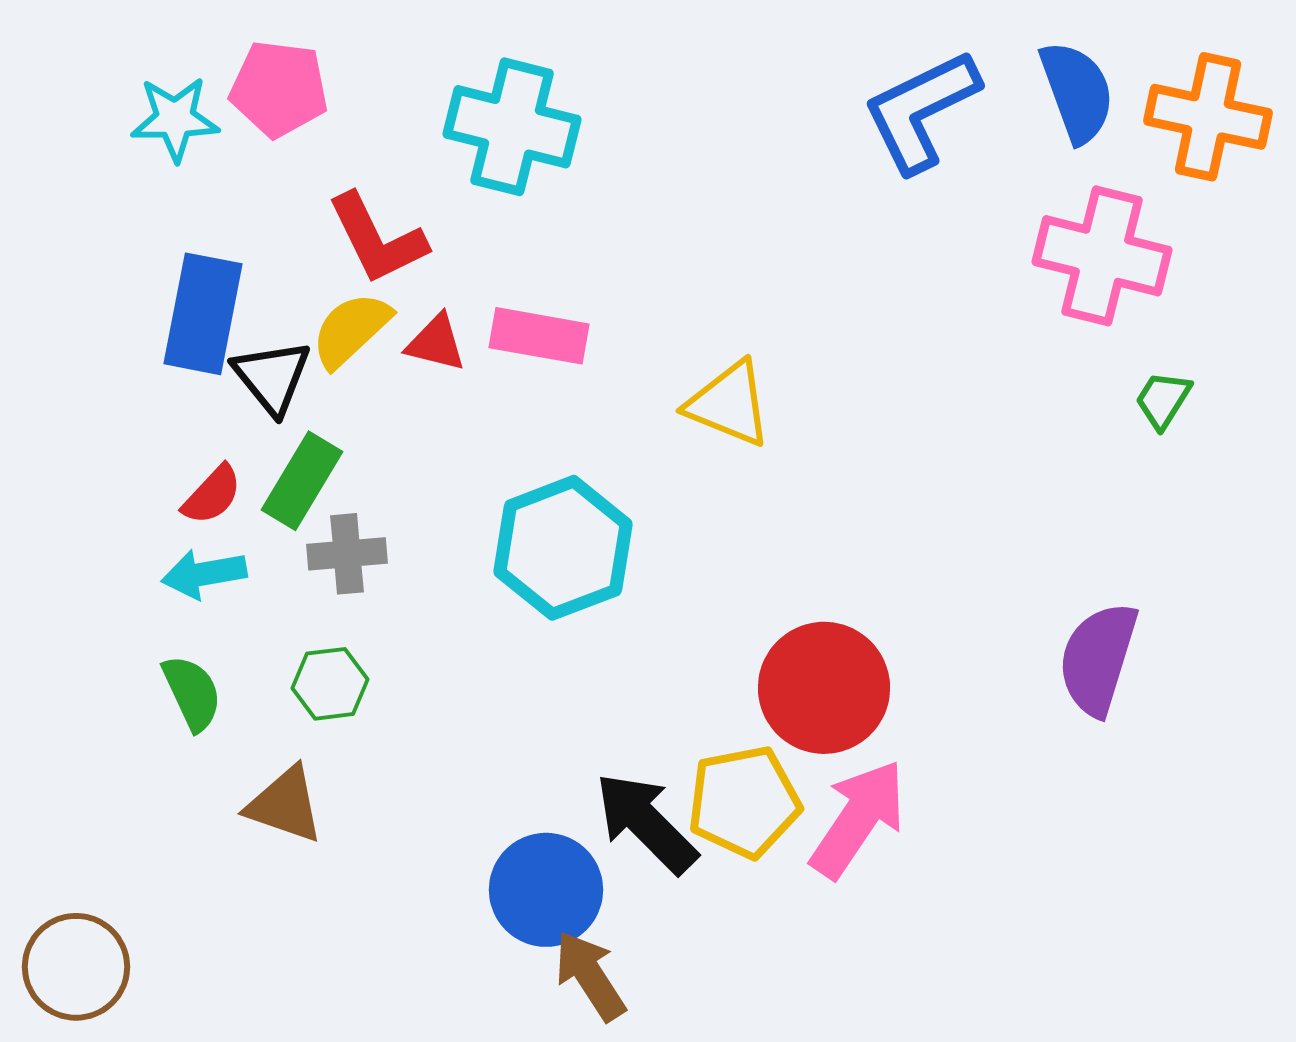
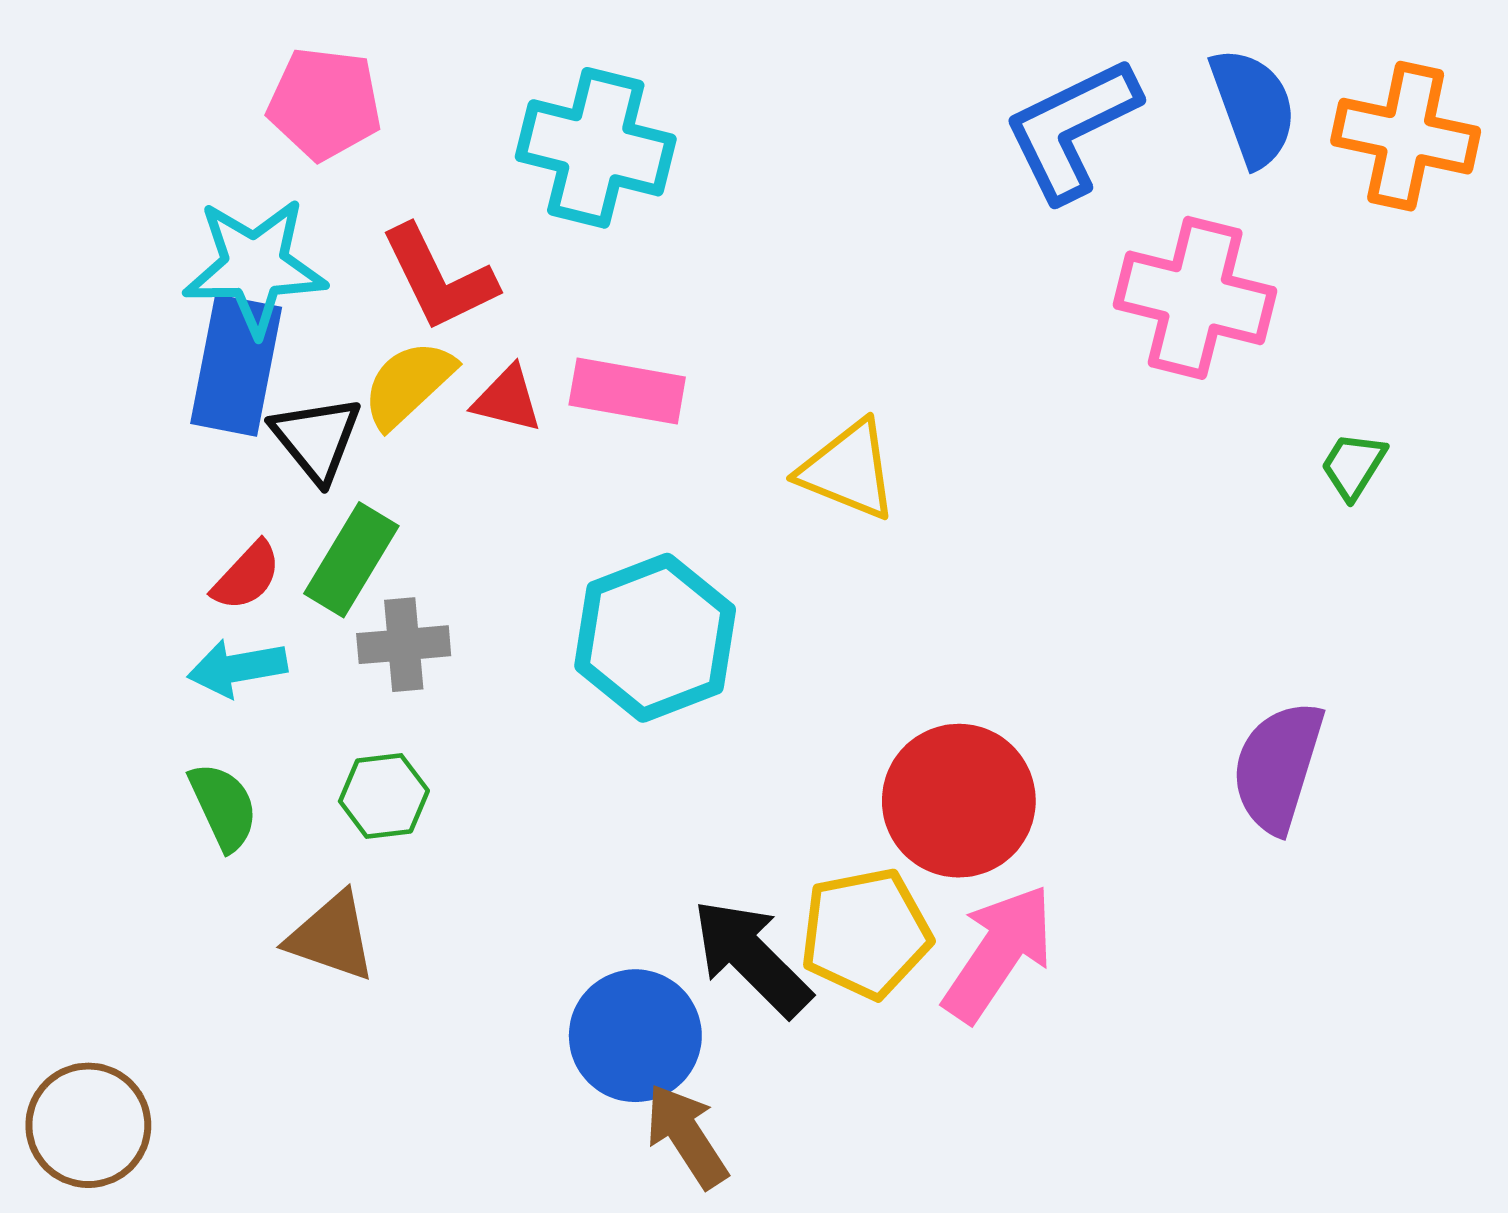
cyan star: (175, 119) -> (255, 266), moved, size x1.4
pink cross: (1102, 256) -> (1195, 298), moved

